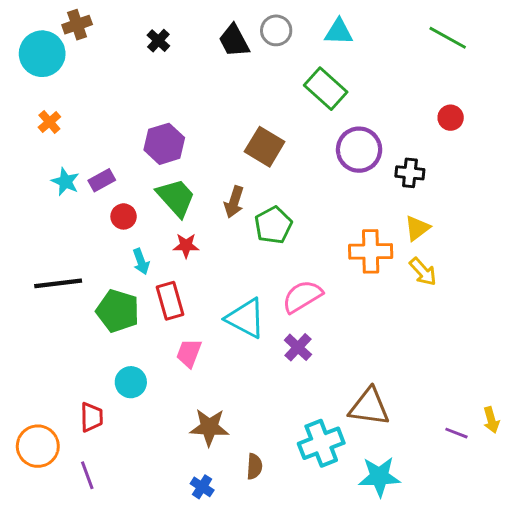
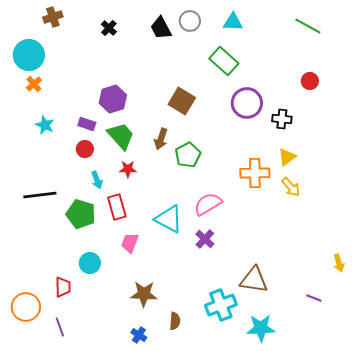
cyan circle: (42, 54) -> (29, 55), moved
purple rectangle: (102, 180) -> (87, 124), moved, turned 48
yellow arrow: (491, 420) -> (339, 263), moved

